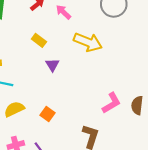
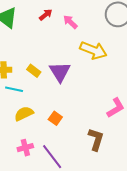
yellow rectangle: (39, 40) -> (34, 71), moved
purple triangle: (52, 65) -> (60, 72), size x1.6

